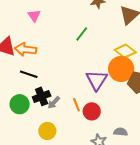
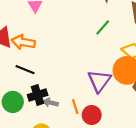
green line: (82, 34) -> (103, 27), moved
gray arrow: (54, 103) -> (50, 103), turned 56

